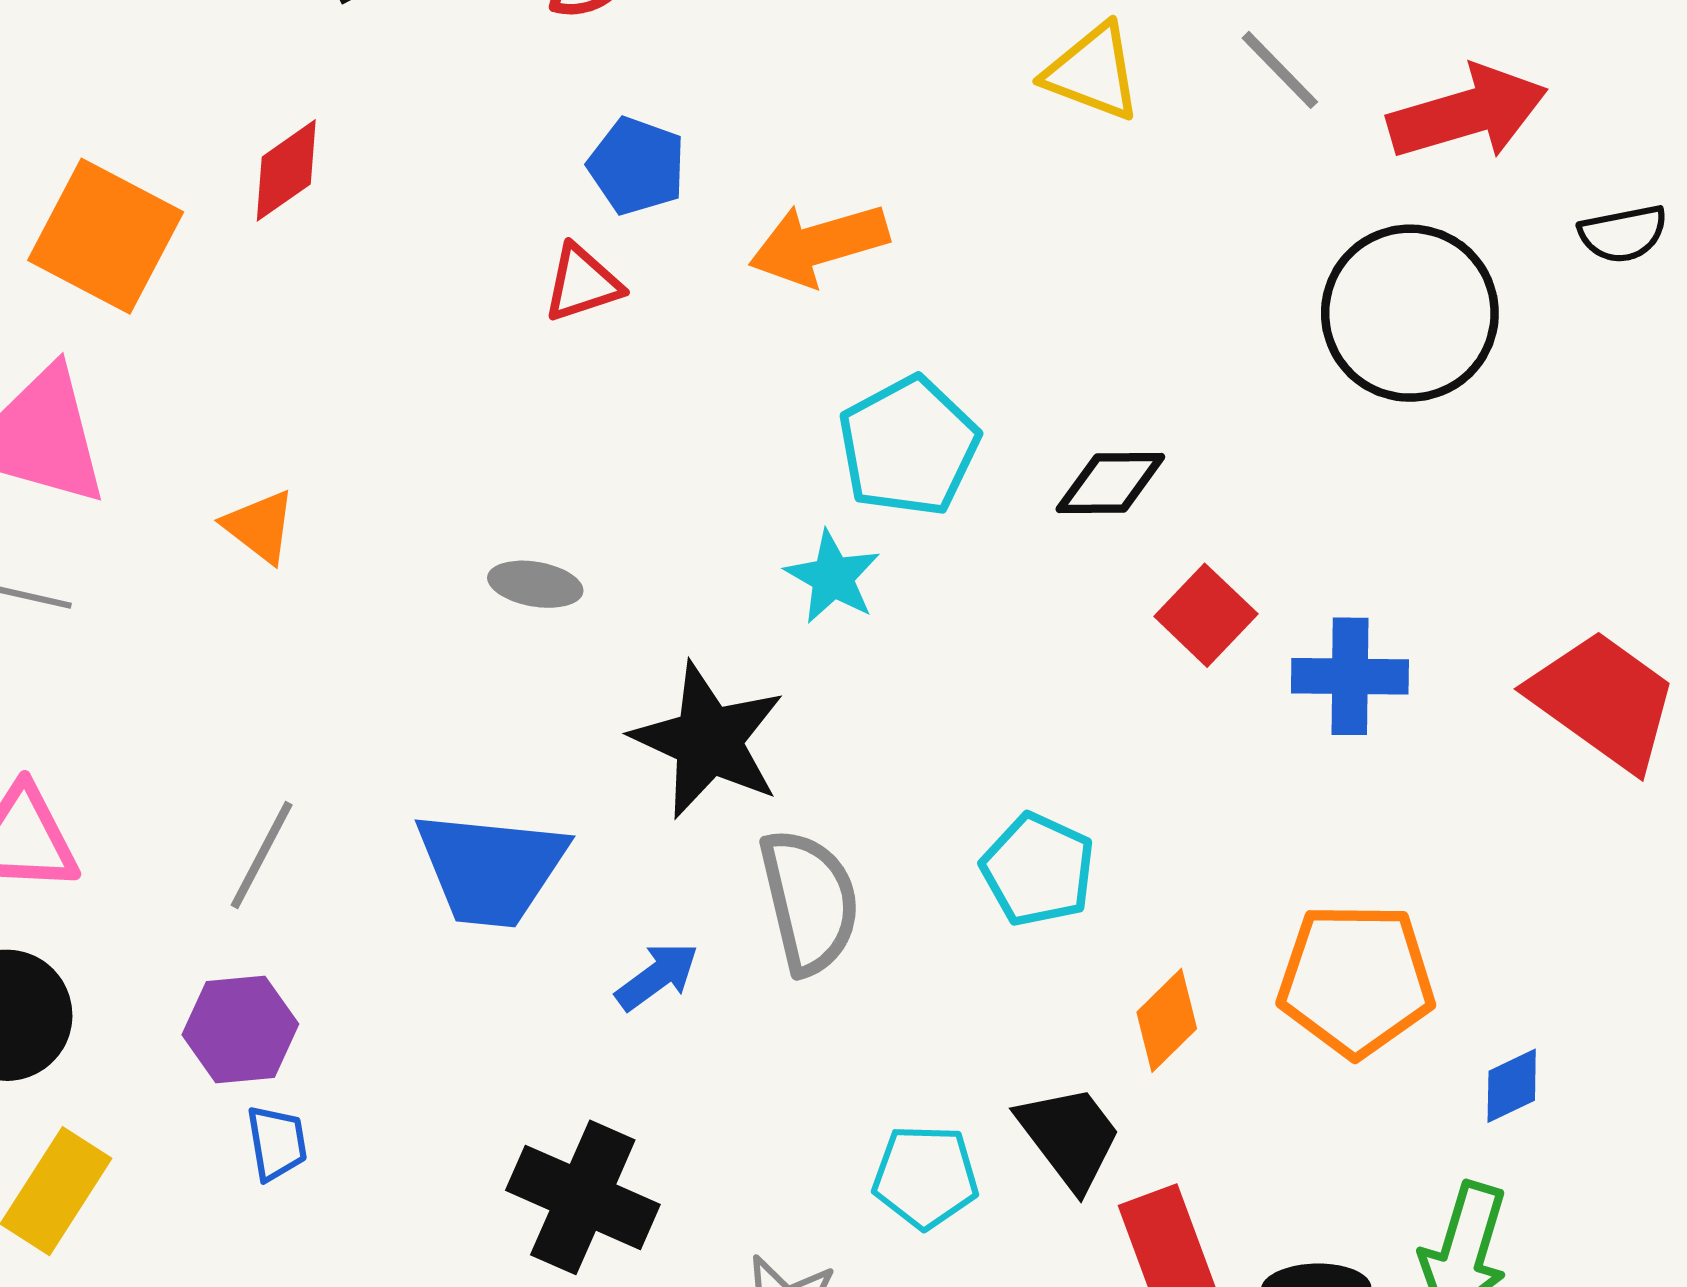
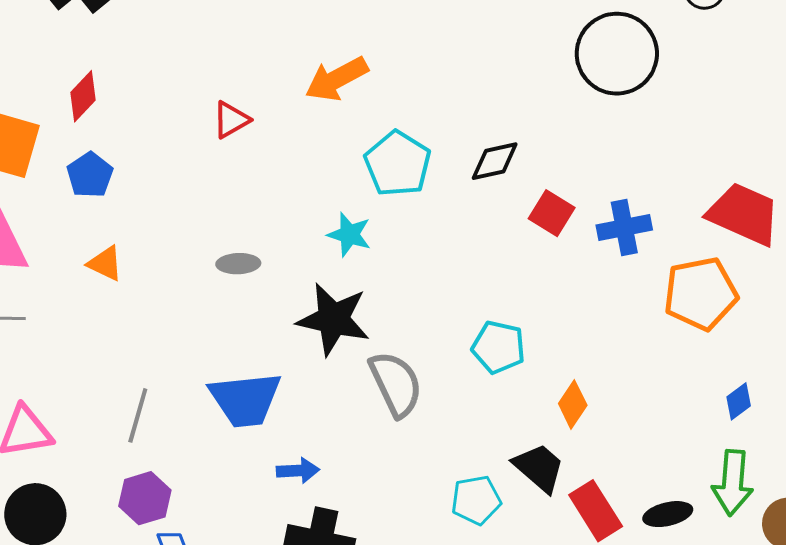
blue pentagon: (637, 166) -> (90, 175), moved, turned 30
cyan star: (833, 577) -> (349, 235), moved
blue arrow: (657, 976) -> (298, 471), moved, turned 45
orange pentagon: (1356, 980) -> (701, 294), moved

